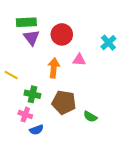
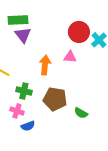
red circle: (62, 34) -> (79, 32), moved

